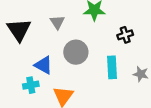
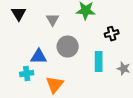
black triangle: (19, 30) -> (19, 14), moved, size x0.7
blue triangle: (43, 65) -> (39, 57), turned -30

